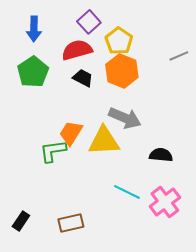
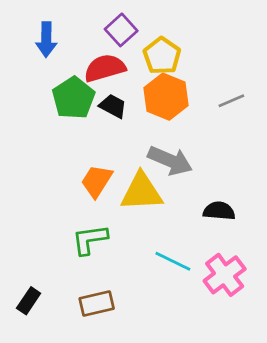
gray line: (179, 56) -> (231, 101), moved
green pentagon: (33, 72) -> (73, 98), moved
green L-shape: (53, 151) -> (90, 239), moved

